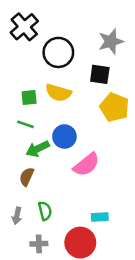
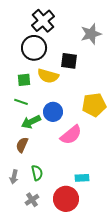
black cross: (24, 27) -> (43, 21), moved
black circle: (58, 52) -> (34, 48), moved
black square: (100, 74) -> (69, 61), moved
yellow pentagon: (114, 107) -> (94, 105), moved, turned -30
gray cross: (39, 244) -> (32, 200), turned -32

